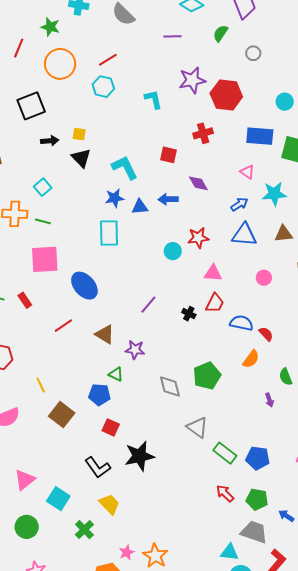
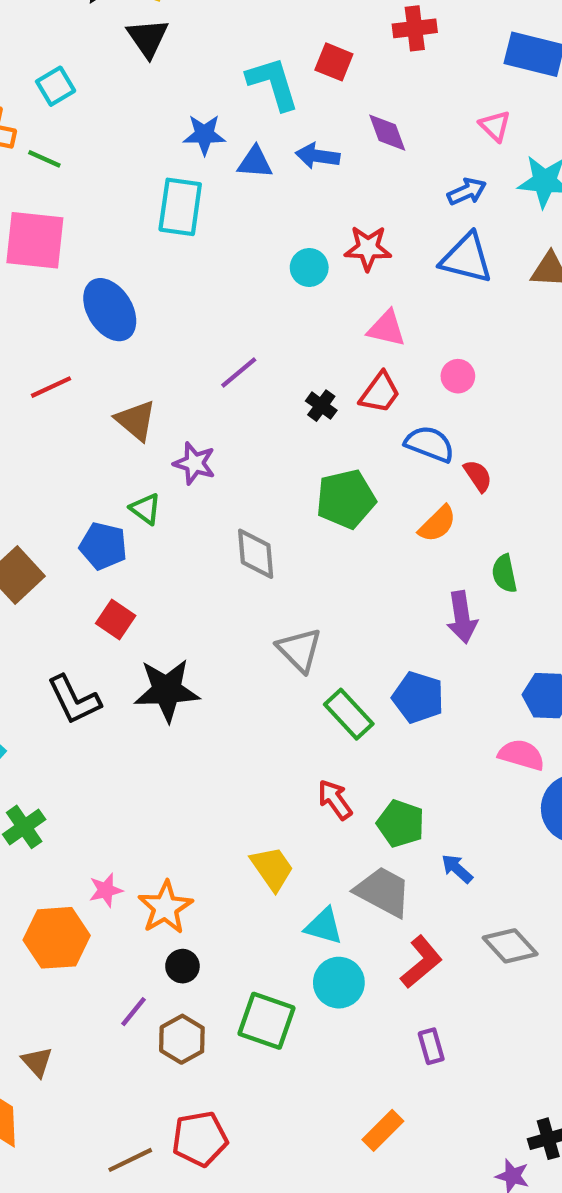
cyan L-shape: (125, 168) -> (273, 83), moved
pink circle: (264, 278) -> (458, 376), moved
green pentagon: (207, 376) -> (346, 499), moved
purple arrow: (269, 400) -> (462, 617), size x1.6
blue pentagon: (258, 458) -> (418, 697), moved
yellow trapezoid: (109, 504) -> (272, 868), moved

